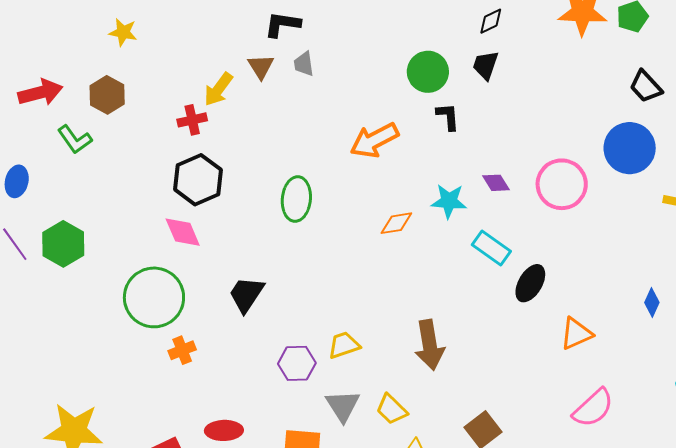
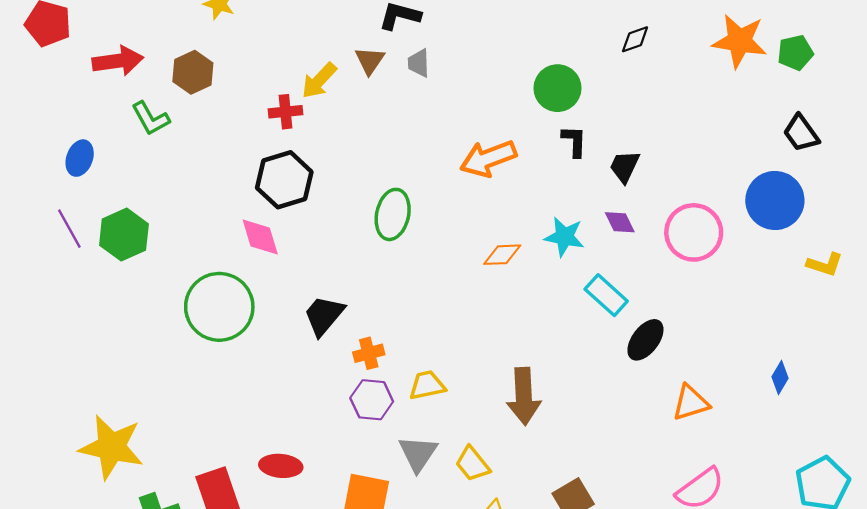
black trapezoid: (486, 65) -> (625, 167), moved
orange cross: (182, 350) -> (369, 353), moved

